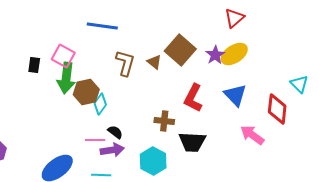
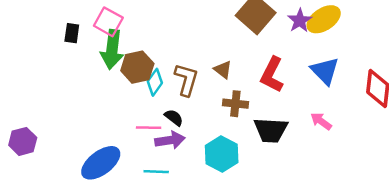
brown triangle: (154, 62) -> (223, 70), moved
brown L-shape: (125, 63) -> (186, 80), moved
pink arrow: (252, 135) -> (321, 121), moved, size x0.7

